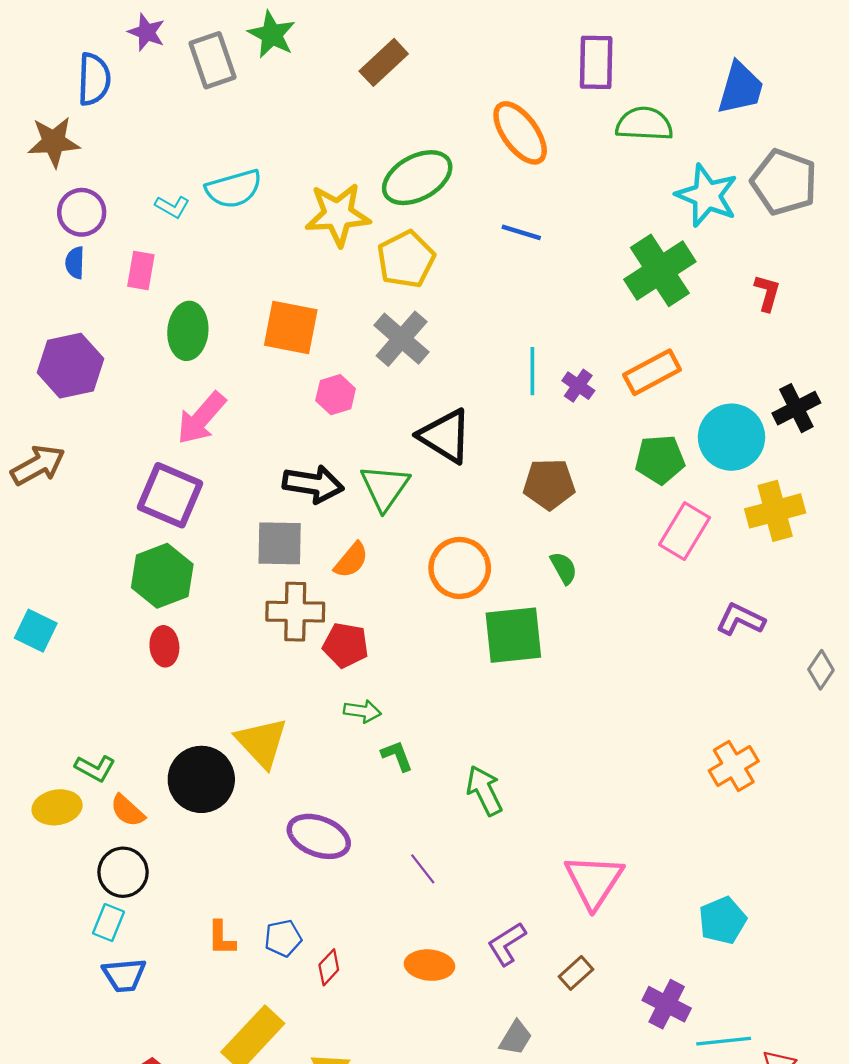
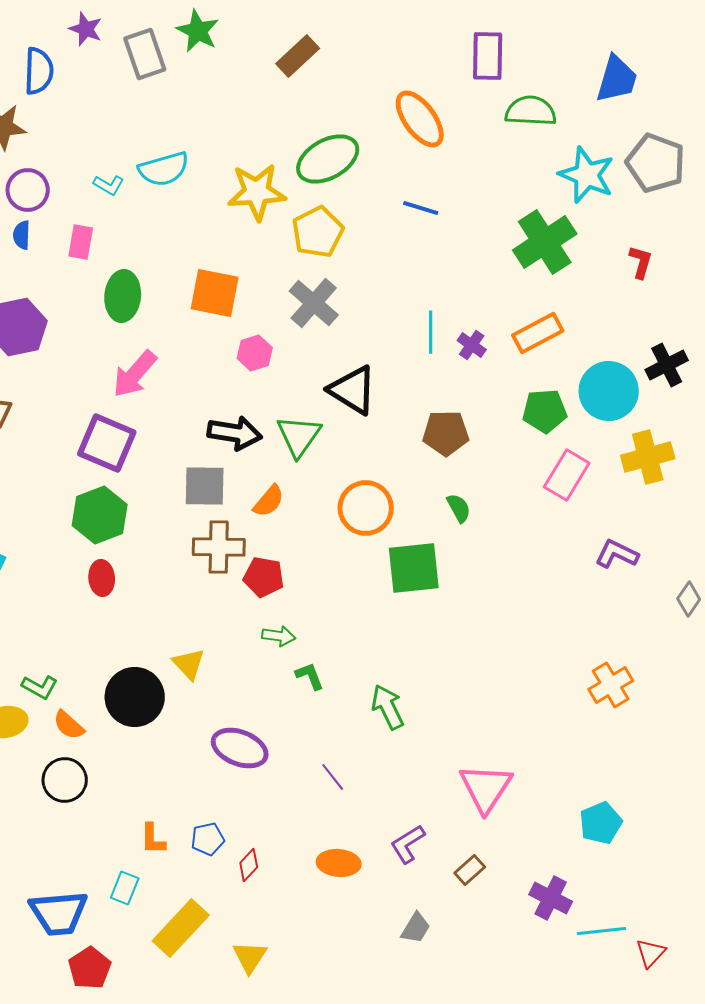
yellow triangle: (262, 742) -> (189, 664), size x0.7
cyan rectangle: (108, 923) -> (125, 888), moved
blue trapezoid: (124, 975) -> (59, 913), moved, size x1.5

